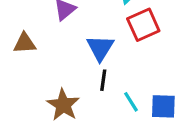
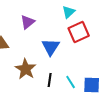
black line: (103, 80) -> (50, 80), moved
brown star: (63, 105) -> (26, 69), moved

